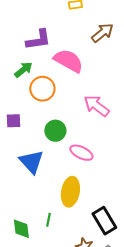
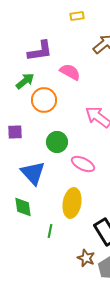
pink semicircle: (68, 61) -> (70, 72), size x0.7
green diamond: (21, 229) -> (23, 207), moved

